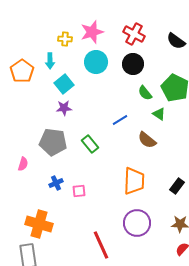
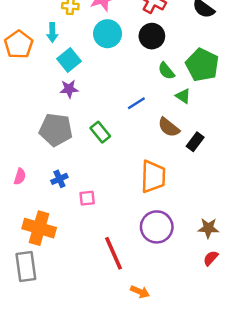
pink semicircle: (23, 164) -> (20, 177), moved
black rectangle: (177, 186) -> (195, 142), moved
pink square: (79, 191) -> (87, 198), moved

